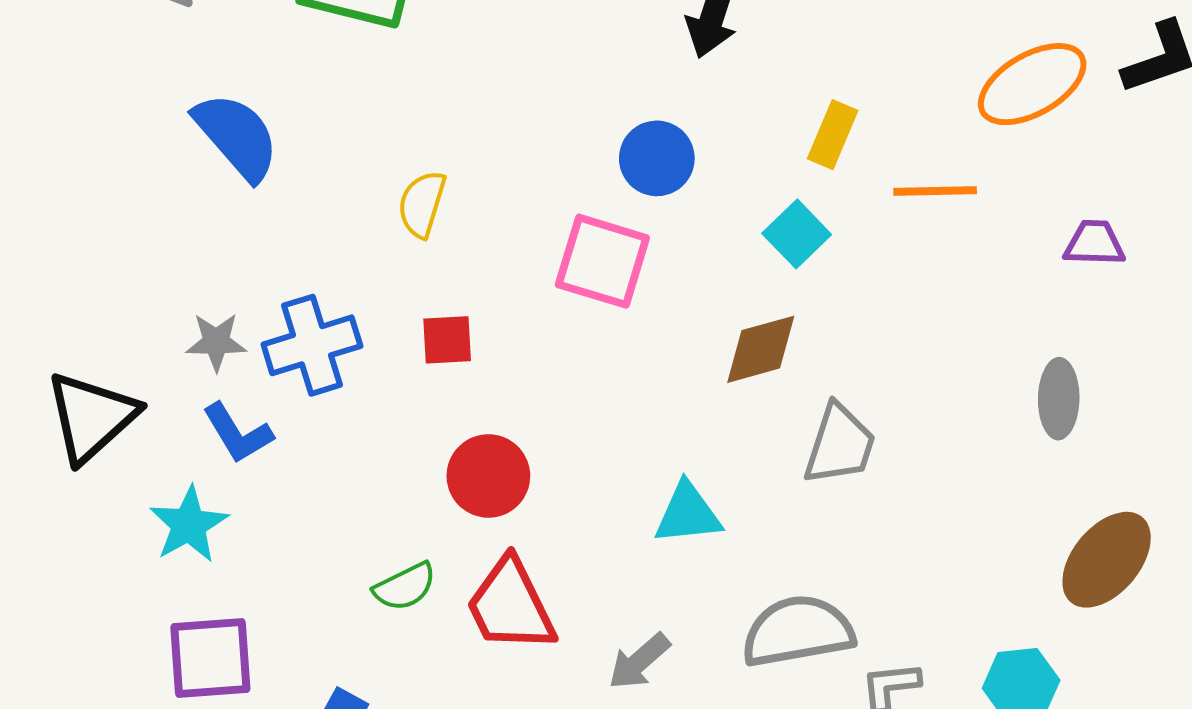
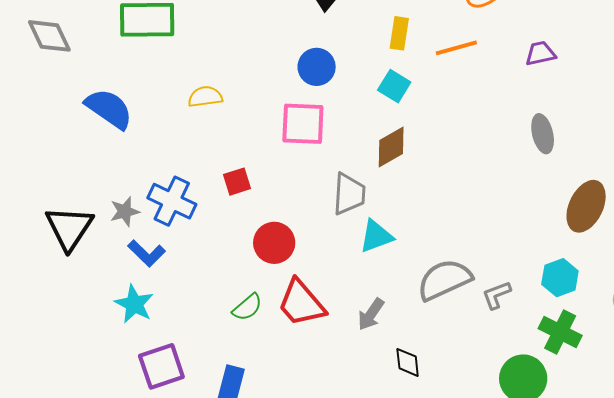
yellow semicircle: (422, 204) -> (205, 97), moved, turned 80
blue cross: (312, 345) -> (172, 201), turned -33
black triangle: (91, 417) -> (69, 228), moved
gray trapezoid: (840, 444) -> (349, 194), moved

